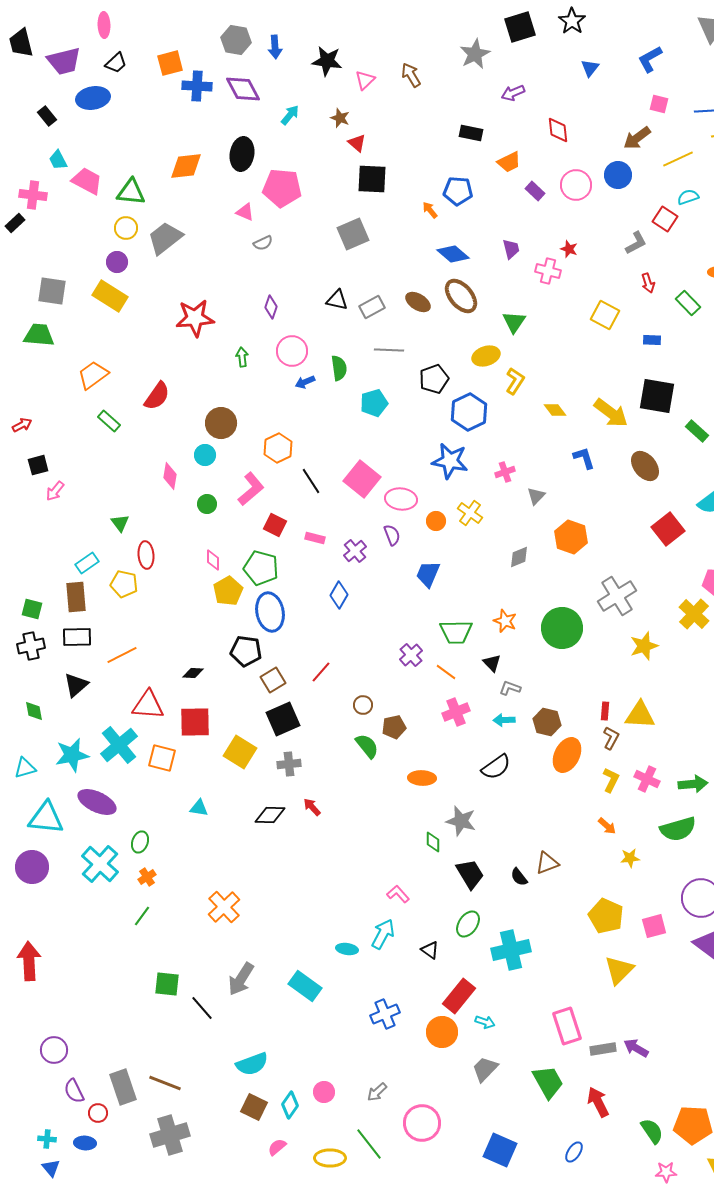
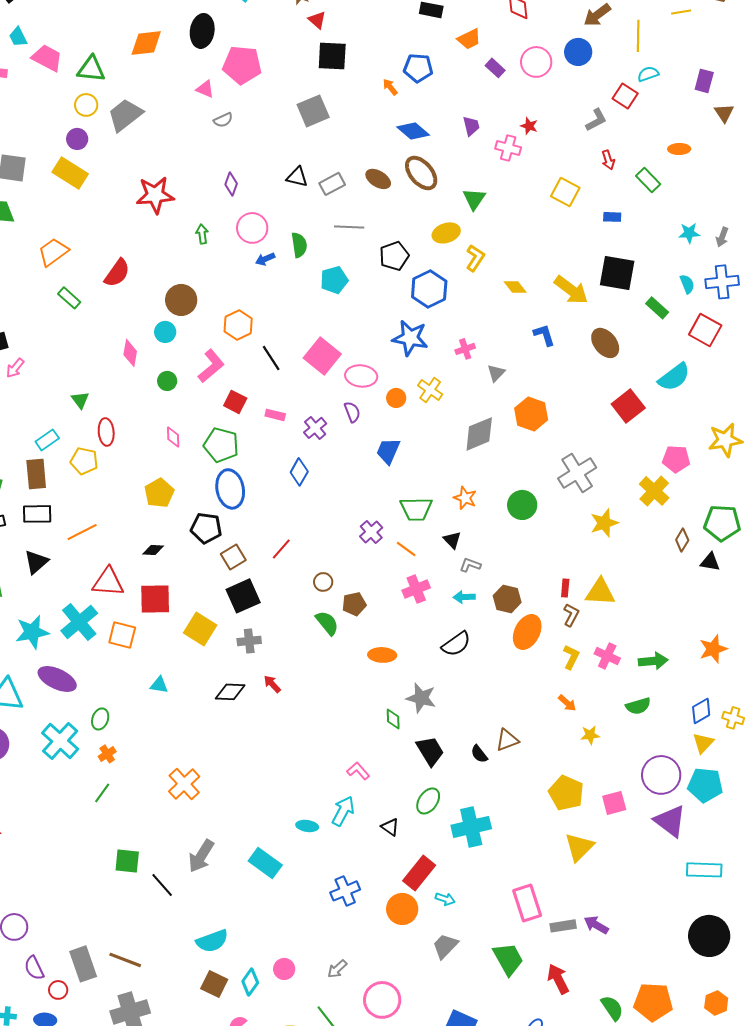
yellow line: (678, 159) -> (638, 36), turned -64
gray diamond: (519, 557) -> (479, 434), size x1.6
yellow pentagon: (228, 591) -> (159, 493), moved
green circle: (562, 628) -> (522, 505), size x0.7
green semicircle: (678, 829) -> (638, 706), size x0.7

